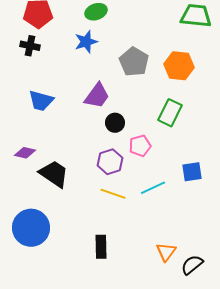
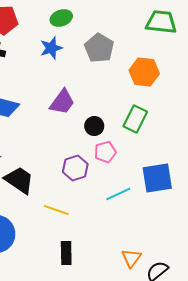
gray pentagon: (134, 62) -> (99, 48), moved
black circle: (115, 123) -> (94, 126), moved
blue square: (192, 172) -> (157, 178), size x1.5
yellow line: (113, 194) -> (56, 210), moved

